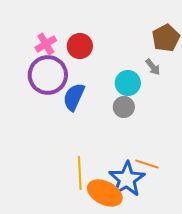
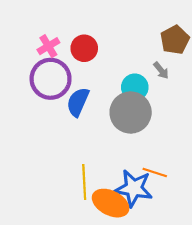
gray circle: (124, 107) -> (131, 112), size x1.8
blue star: (127, 179) -> (134, 188), turned -30

